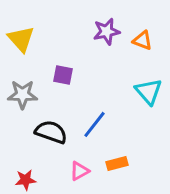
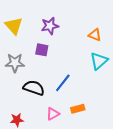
purple star: (106, 31) -> (50, 26), moved
orange triangle: (142, 40) -> (95, 35), moved
cyan triangle: (148, 91) -> (99, 61), turned 30

